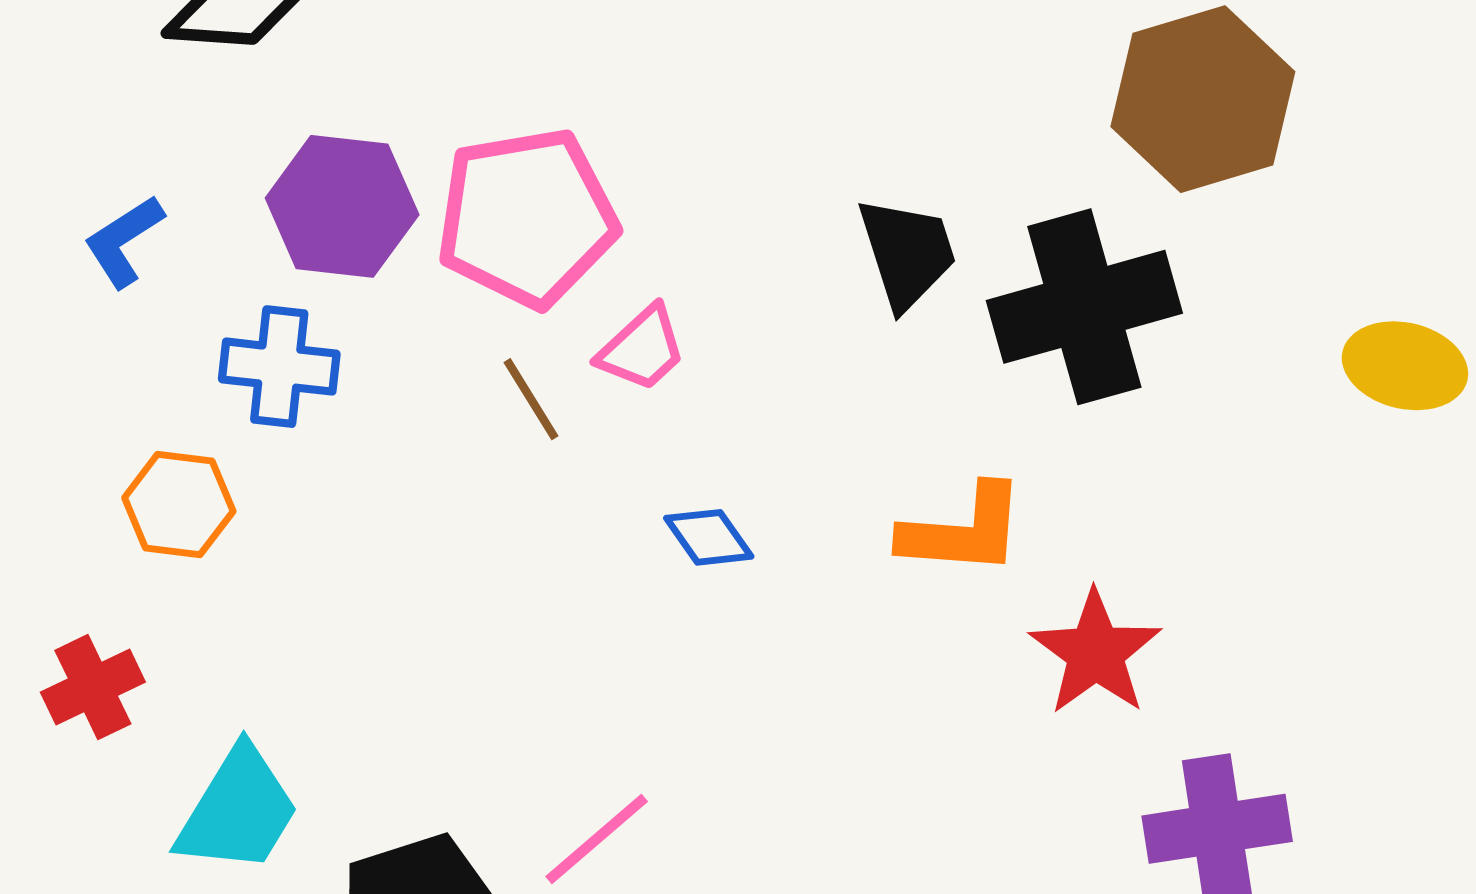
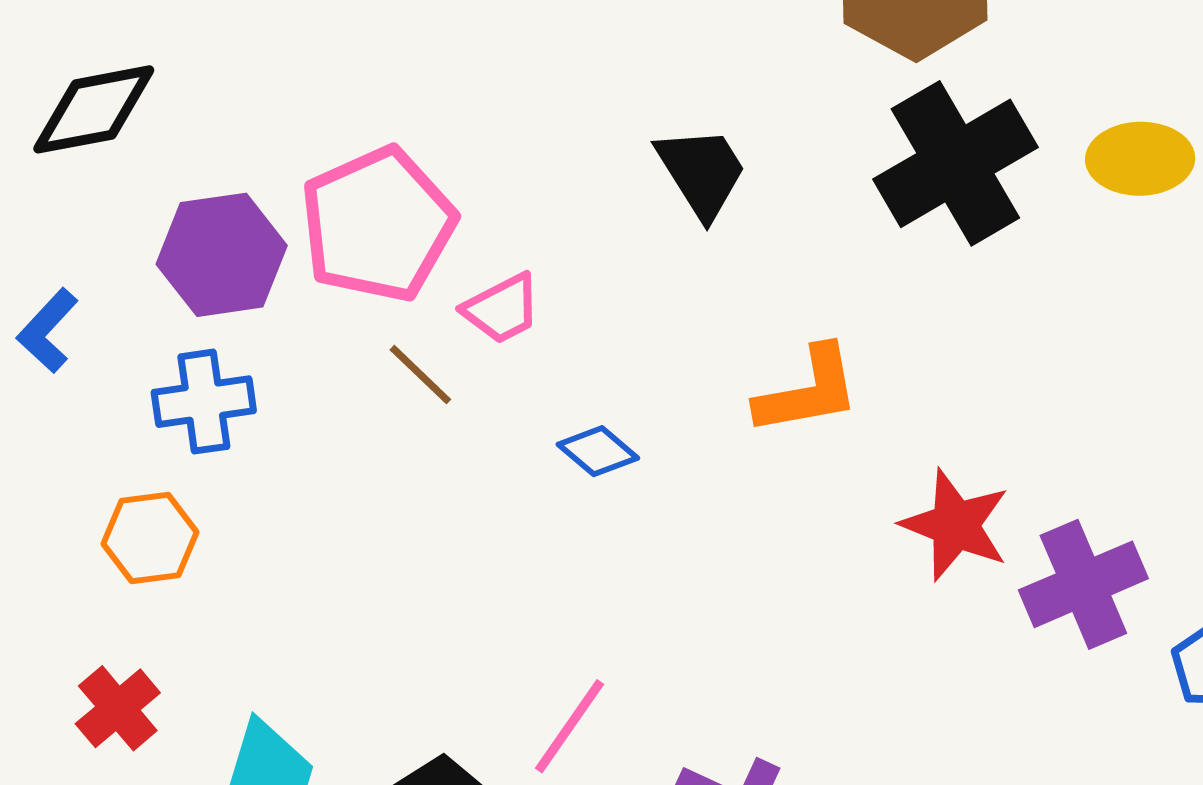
black cross: (1084, 307) -> (955, 163), moved
pink trapezoid: (642, 349) -> (502, 309), turned 30
red star: (1095, 653) -> (955, 525), moved

